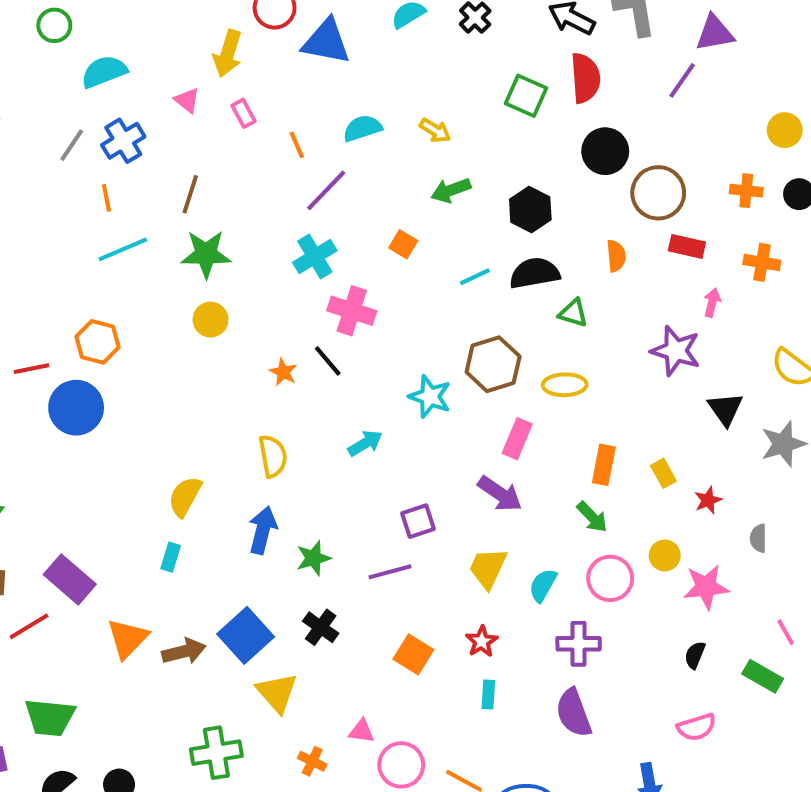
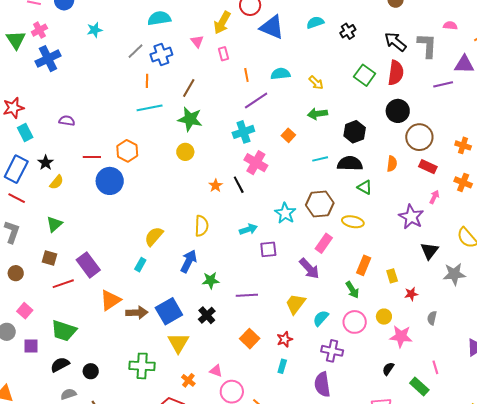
purple line: (682, 80) -> (443, 84), turned 30
purple square: (418, 521) -> (268, 249), moved

